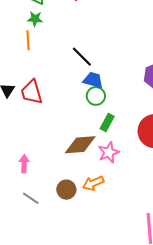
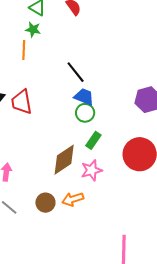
brown diamond: (80, 145) -> (64, 160), turned -36

